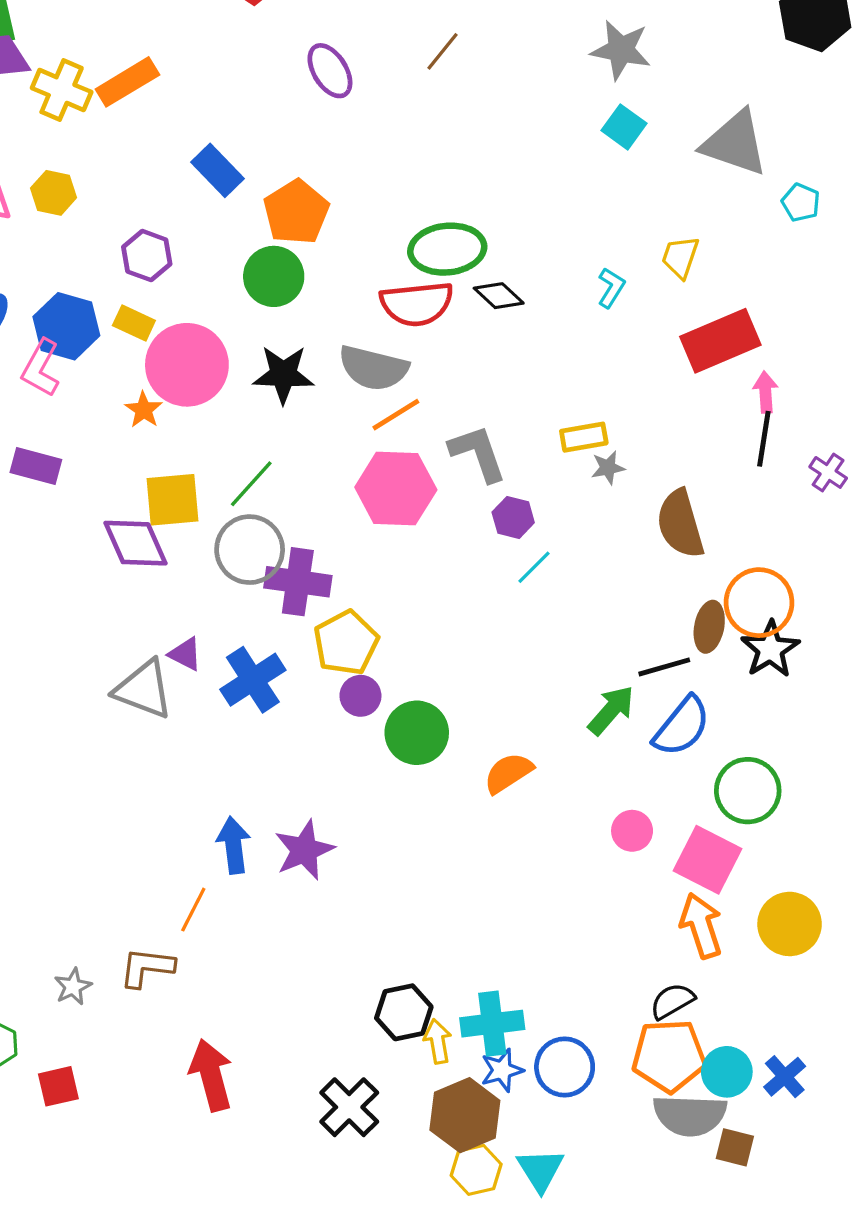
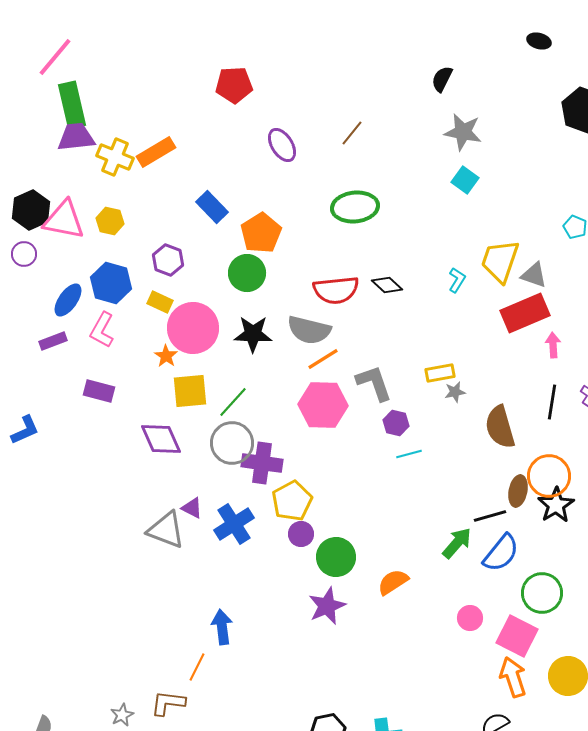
gray triangle: (735, 143) -> (534, 275), moved, size x0.6
green ellipse: (447, 249) -> (355, 207), moved
yellow trapezoid: (680, 257) -> (500, 261), size x1.6
blue hexagon: (66, 326) -> (111, 283), moved
black line: (764, 439) -> (552, 402), moved
yellow square: (172, 500) -> (190, 391), moved
cyan line: (534, 567) -> (409, 454), turned 30
purple star: (304, 850) -> (327, 606), moved

